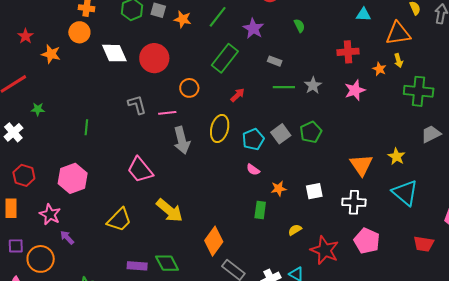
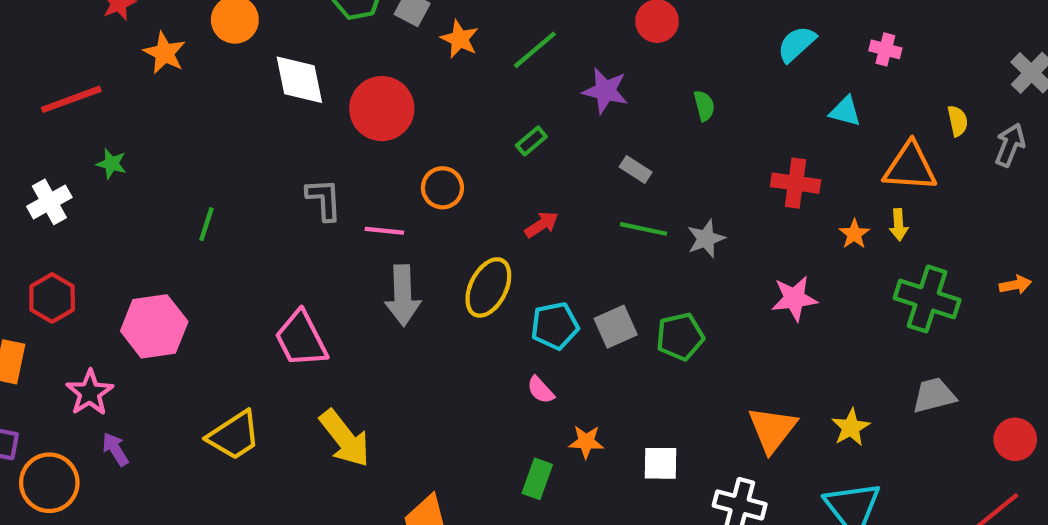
purple star: (253, 28) -> (605, 91), turned -30
green rectangle: (225, 58) -> (531, 141), size x0.5
pink star: (355, 90) -> (794, 298), moved

